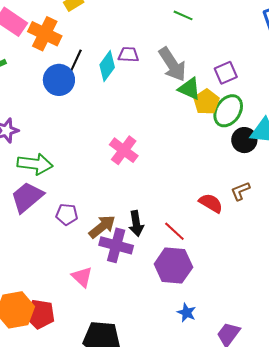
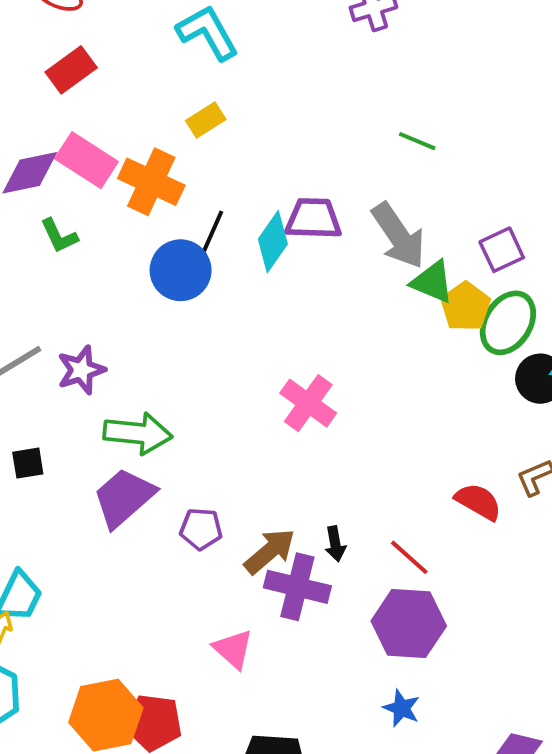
purple trapezoid: (128, 55) -> (313, 219), size x1.4
black arrow: (136, 224) -> (335, 544), size x0.7
blue star: (186, 313) -> (401, 708), moved

